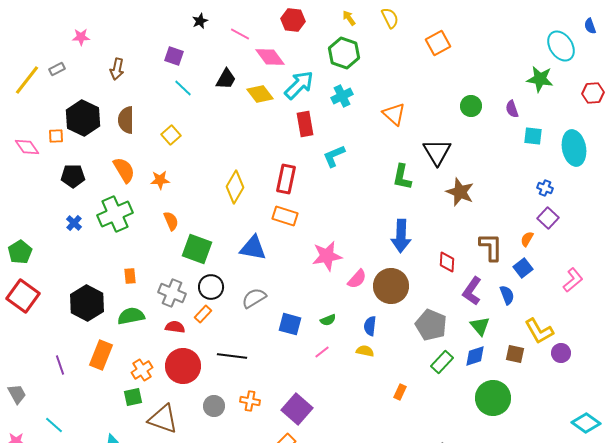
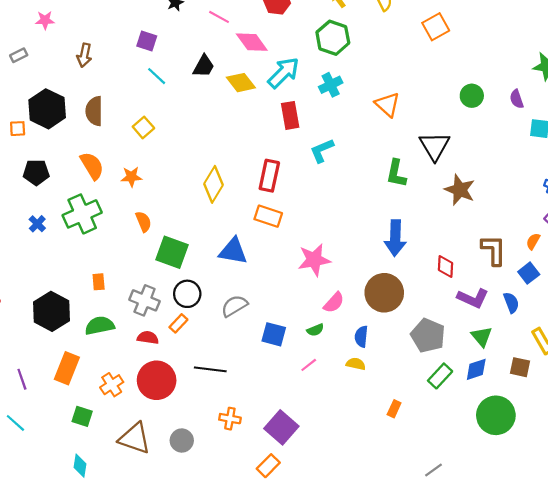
pink semicircle: (357, 279) -> (334, 303), moved
purple L-shape: (472, 291) -> (473, 298), turned -100
green square: (133, 397) -> (82, 416), moved, turned 30
gray circle: (214, 406) -> (182, 440), moved
cyan line: (54, 425) -> (15, 423), moved

